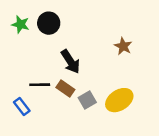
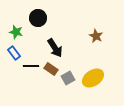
green star: (20, 24) -> (16, 32), moved
blue rectangle: (22, 106) -> (14, 53), moved

